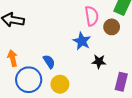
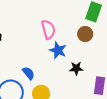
pink semicircle: (92, 16) -> (48, 29), moved

